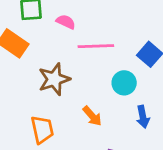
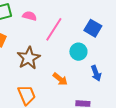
pink line: (96, 46) -> (54, 29), turned -45

